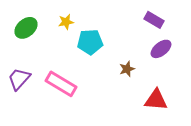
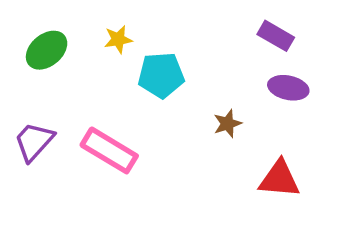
purple ellipse: (161, 49) -> (288, 88), turned 50

